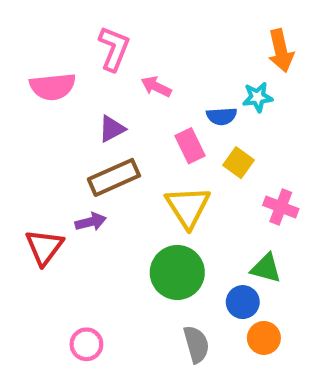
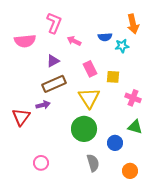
blue semicircle: (222, 116) -> (105, 37), moved
yellow square: (239, 163) -> (113, 77), turned -32
green triangle: (266, 268) -> (135, 127), moved
orange circle: (264, 338) -> (130, 171), moved

